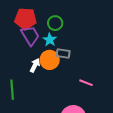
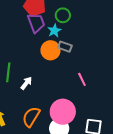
white arrow: (35, 65) -> (26, 83), moved
pink line: (86, 83) -> (82, 79), turned 32

